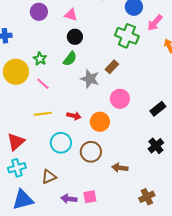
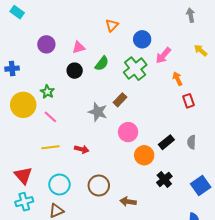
pink triangle: (71, 15) -> (79, 47), turned -32
green cross: (127, 36) -> (135, 69), turned 30
black circle: (75, 37) -> (75, 71), moved
green semicircle: (70, 59) -> (102, 64), moved
orange circle: (100, 122) -> (144, 155), moved
red triangle: (16, 142) -> (23, 175), turned -30
cyan circle: (61, 143) -> (59, 184), moved

